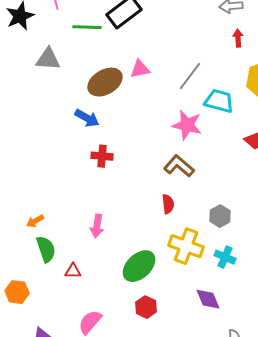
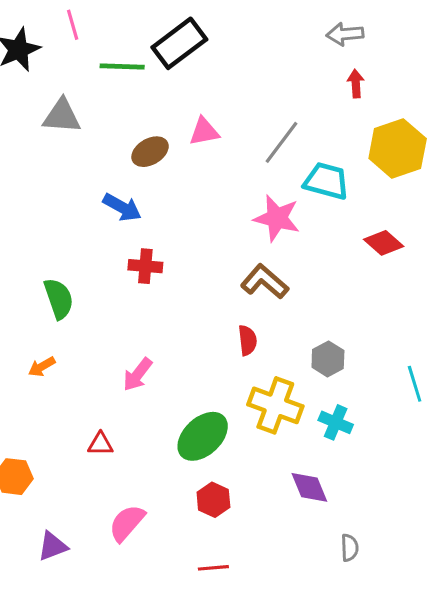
brown ellipse: (105, 82) -> (150, 152), size x0.7
pink arrow: (97, 226) -> (138, 374), turned 30
green semicircle: (46, 249) -> (59, 299), moved

